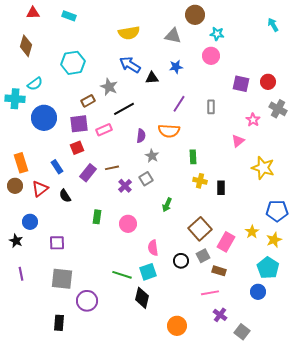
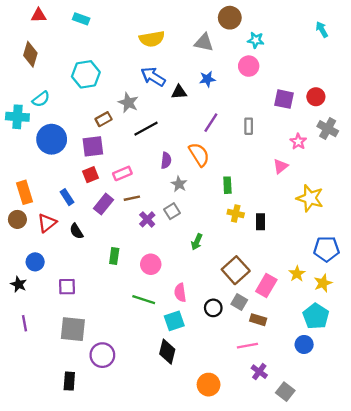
pink rectangle: (104, 130) -> (122, 173), moved
orange semicircle: (169, 131) -> (199, 155), turned -125
gray square: (203, 256) -> (239, 302), turned -32
green line: (122, 275) -> (144, 300), moved

